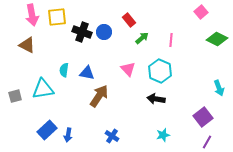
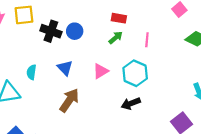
red rectangle: (129, 20) -> (119, 18), moved, turned -40
pink triangle: (128, 69) -> (101, 71), turned 42
blue triangle: (87, 73) -> (65, 68), moved, turned 35
black arrow: (156, 99) -> (131, 103), turned -30

